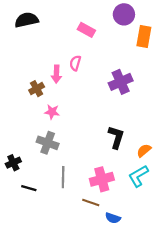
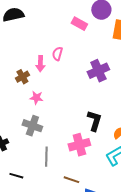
pink rectangle: (86, 30) -> (79, 24), moved
pink cross: (102, 179) -> (79, 145), moved
black line: (29, 188) -> (16, 176), moved

